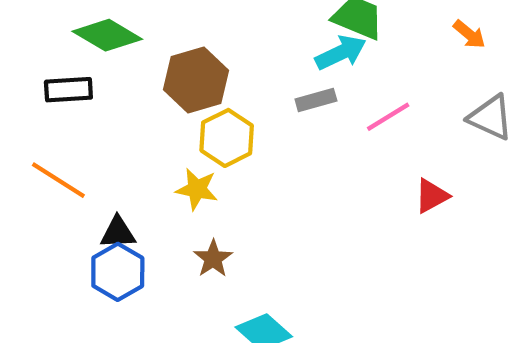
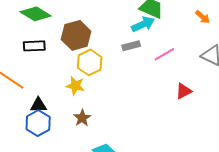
black rectangle: (68, 90) -> (34, 46), moved

